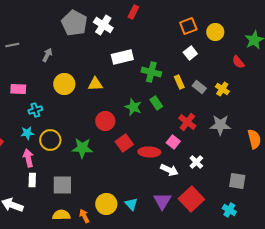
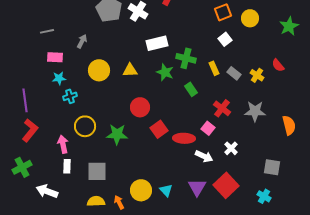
red semicircle: (238, 62) -> (278, 65), moved
pink rectangle: (18, 89) -> (55, 57), moved
green star: (133, 107) -> (165, 72), moved
cyan star: (27, 133) -> (59, 78), moved

